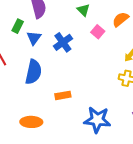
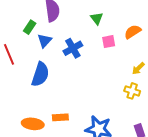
pink square: (98, 32) -> (109, 42), turned 32
orange rectangle: (63, 95) -> (60, 117), moved

